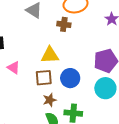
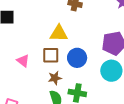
pink triangle: (14, 68) -> (23, 61), moved

